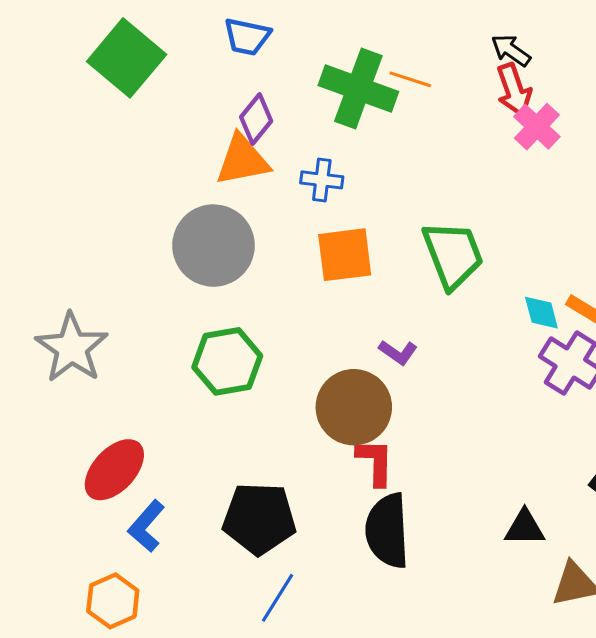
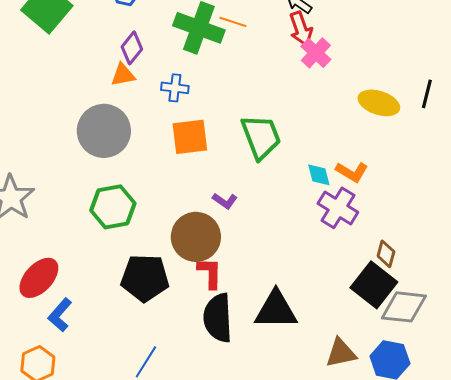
orange triangle: (242, 160) -> (123, 75), size x0.7
black pentagon: (259, 519) -> (145, 278), moved
black triangle: (525, 528) -> (276, 310), moved, size x1.6

